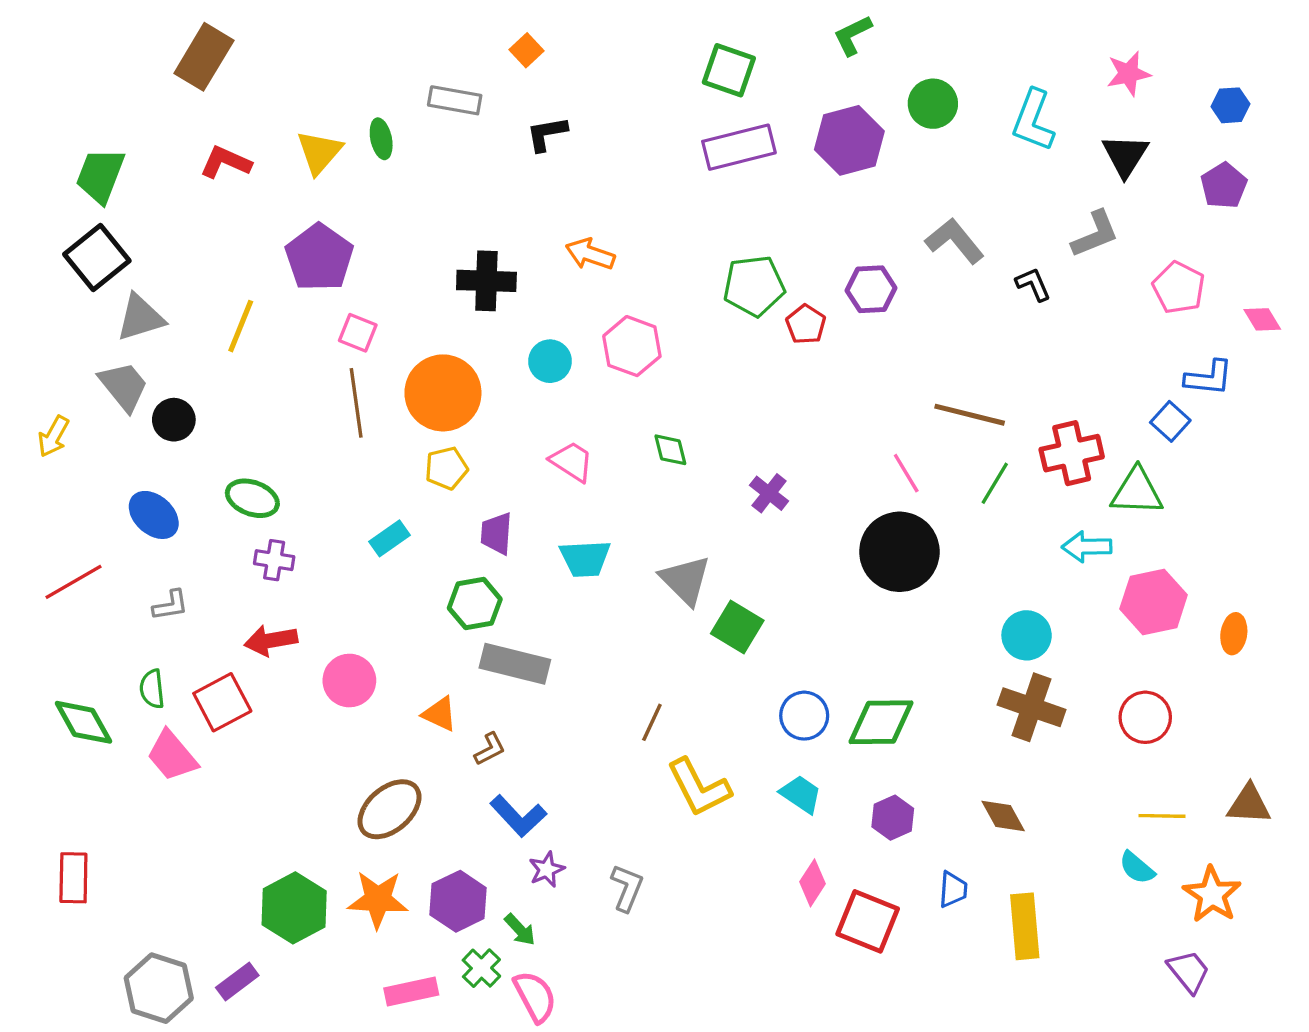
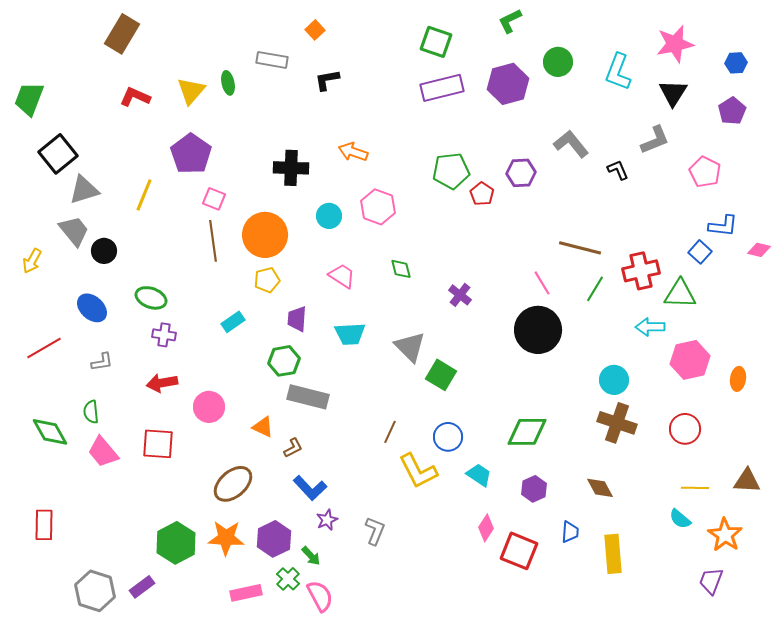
pink star: (1129, 74) -> (675, 44), size x1.4
green trapezoid: (100, 176) -> (29, 99), moved
pink diamond: (1262, 319) -> (759, 250), moved, turned -45
red square: (222, 702) -> (158, 444), moved, turned 32
blue circle: (804, 716) -> (448, 437), moved
purple trapezoid: (1189, 971) -> (711, 581), turned -120

